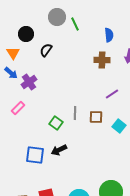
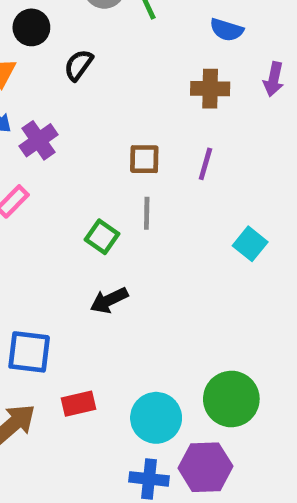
blue semicircle: (109, 35) -> (227, 30), turned 112
purple line: (112, 94) -> (205, 164), moved, turned -40
brown square: (96, 117) -> (144, 159), moved
blue square: (35, 155) -> (29, 352), moved

